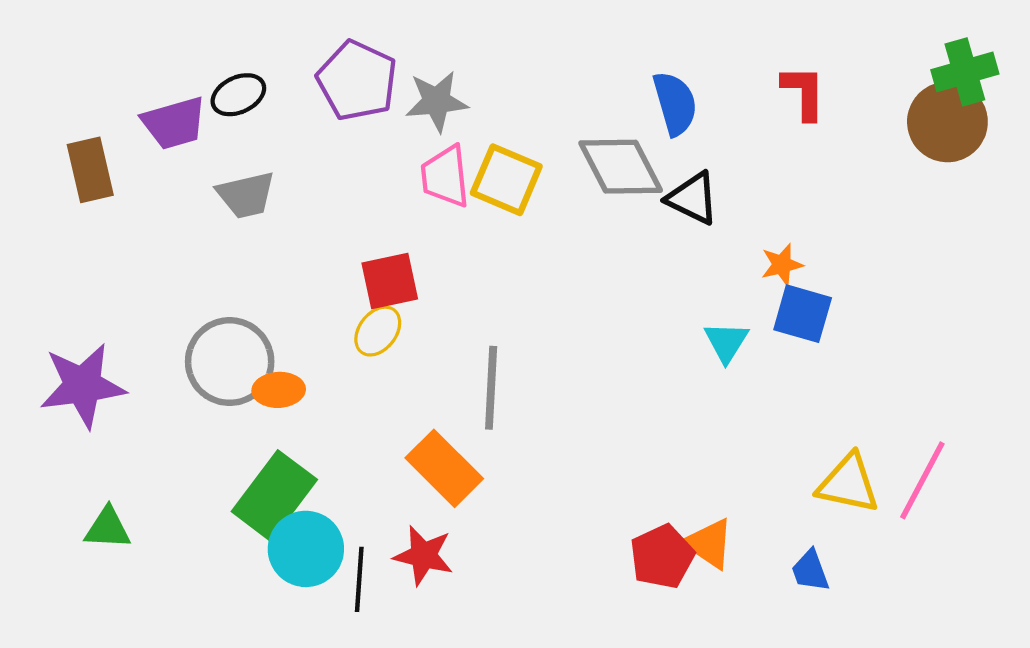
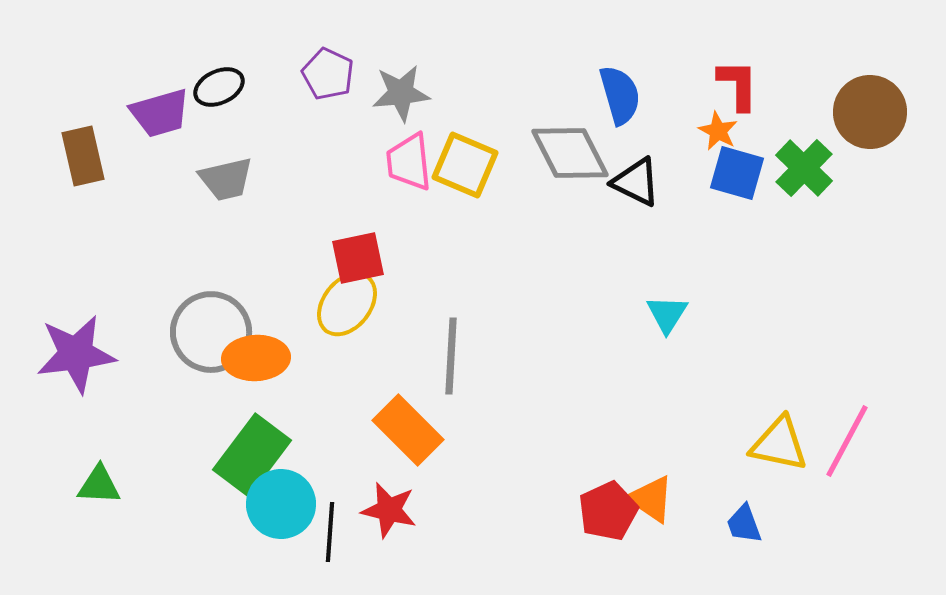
green cross: (965, 72) -> (804, 168), moved, turned -30
purple pentagon: (357, 81) -> (328, 74), size x0.7
orange star: (782, 265) -> (718, 131), moved, turned -30
blue square: (803, 314) -> (737, 173), moved
yellow ellipse: (378, 331) -> (347, 304), size x1.4
orange ellipse: (279, 390) -> (256, 358), size x1.4

